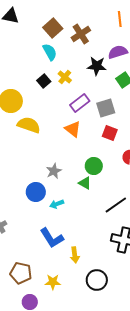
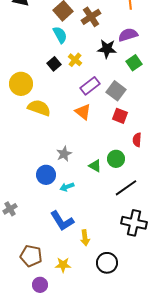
gray square: (106, 108) -> (116, 91), turned -36
green circle: (94, 166) -> (116, 159), moved

